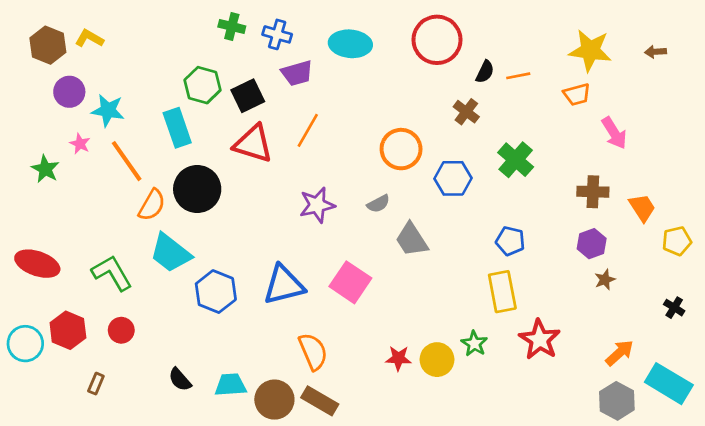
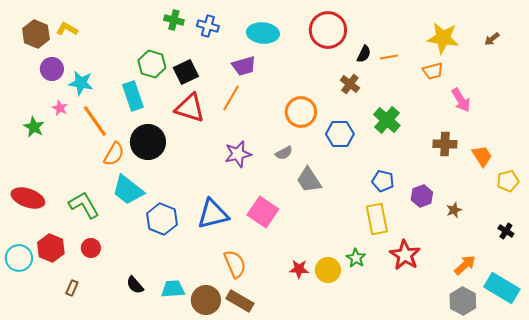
brown arrow: (655, 52) -> (492, 39), turned -35
purple trapezoid: (297, 73) -> (244, 66), moved
purple hexagon: (592, 244) -> (422, 196), moved

